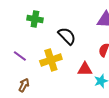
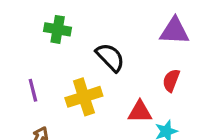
purple line: (20, 56) -> (33, 90), turned 40

